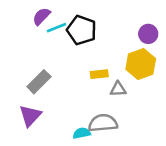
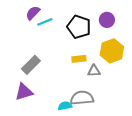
black pentagon: (82, 30) -> (79, 27), moved
purple circle: (148, 34) -> (107, 20), moved
purple triangle: (30, 116) -> (24, 92), turned 30

